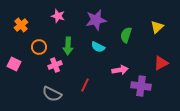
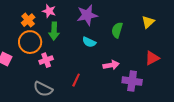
orange cross: (21, 25) -> (28, 20), moved
green arrow: (68, 46) -> (54, 31), moved
orange circle: (39, 47) -> (30, 42), size x1.5

